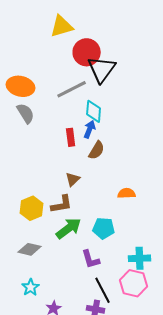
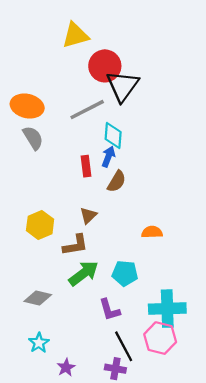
yellow hexagon: (32, 208) -> (40, 225), moved
cyan cross: (140, 258) -> (167, 309), size x1.4

